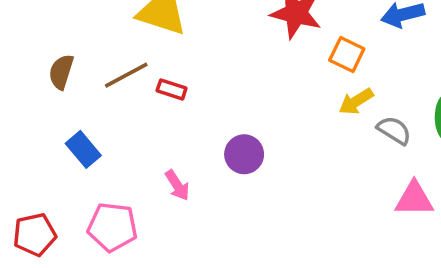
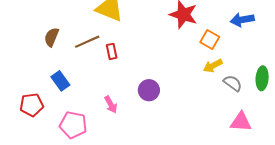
red rectangle: (172, 89) -> (112, 51), turned 56
red pentagon: (35, 235) -> (32, 105), moved

